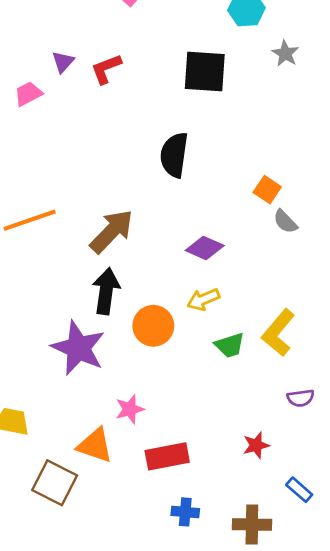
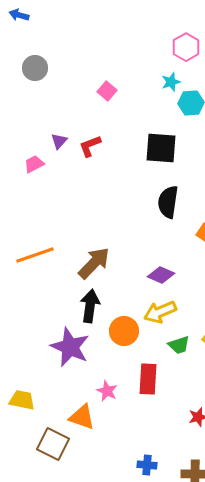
black semicircle: (174, 155) -> (168, 202), moved
yellow arrow: (203, 299) -> (160, 312), size x1.4
pink star: (130, 409) -> (107, 391), turned -30
red rectangle: (167, 456) -> (148, 379), moved, turned -76

